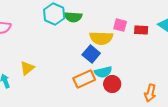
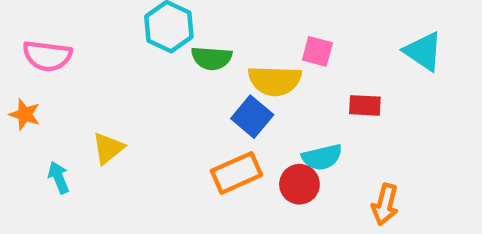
green semicircle: (73, 17) -> (212, 58), moved
red rectangle: (141, 30) -> (365, 105), moved
cyan semicircle: (103, 72) -> (322, 157), moved

